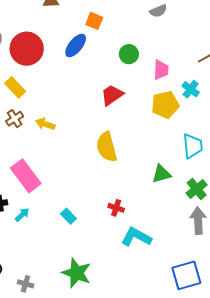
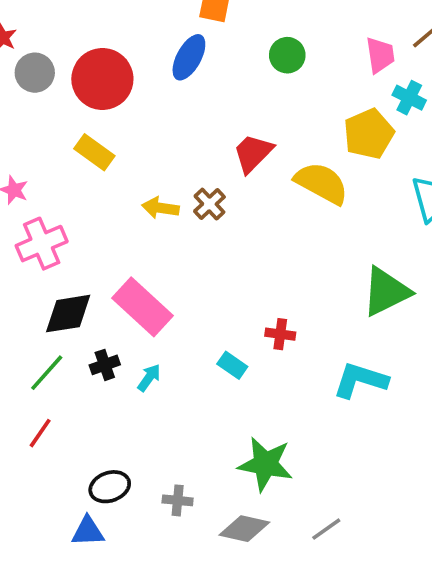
pink trapezoid: (161, 70) -> (380, 55), moved
red trapezoid: (112, 95) -> (253, 153), moved
brown cross: (15, 119) -> (209, 204), moved
yellow semicircle: (107, 147) -> (322, 183), moved, turned 144
green triangle: (161, 174) -> (386, 292), moved, size x1.4
red cross: (116, 208) -> (280, 334), moved

